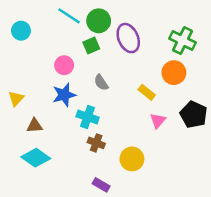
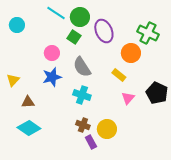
green square: (91, 45) -> (74, 37), turned -32
orange circle: (174, 73) -> (131, 53), moved
gray semicircle: (101, 82) -> (82, 67), size x1.5
cyan cross: (88, 117) -> (82, 95), moved
brown cross: (96, 143) -> (83, 125), moved
purple rectangle: (101, 185) -> (91, 142), moved, turned 32

